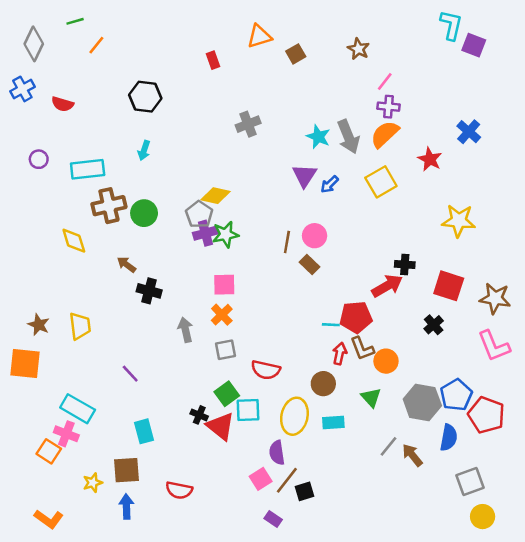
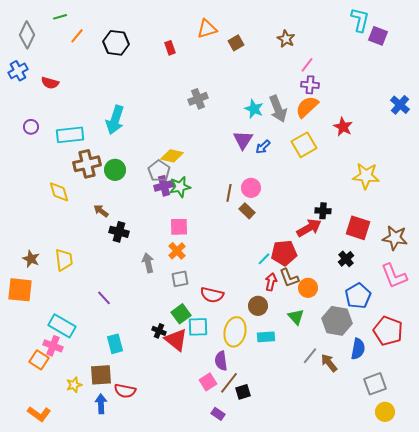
black hexagon: (145, 97) -> (116, 43), moved
blue cross: (469, 132) -> (400, 105), moved
cyan arrow: (144, 150) -> (115, 120), size x1.8
cyan line: (331, 325) -> (264, 259), turned -48
blue pentagon: (456, 395) -> (358, 296), moved
red semicircle: (179, 490) -> (125, 391), moved

